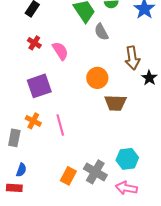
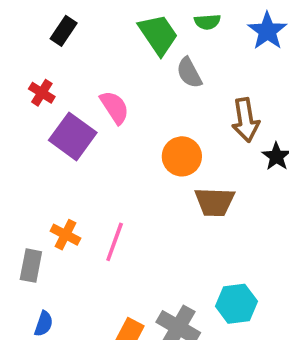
red cross: (34, 43) -> (42, 93), moved
purple square: (39, 86) -> (73, 136), moved, turned -35
pink line: (60, 125) -> (115, 242), turned 35

